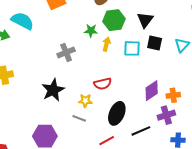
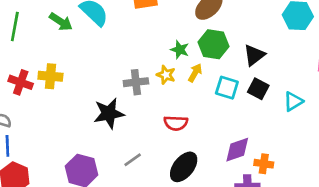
gray cross: (66, 52) -> (136, 82), moved
yellow star: (85, 101) -> (166, 75), moved
gray line: (79, 118) -> (133, 160), turned -72

